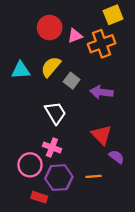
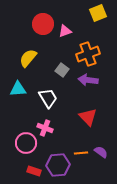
orange cross: (102, 44) -> (88, 54), moved
yellow semicircle: (51, 67) -> (28, 58), moved
cyan triangle: (21, 70) -> (18, 89), moved
purple semicircle: (117, 157) -> (101, 152), moved
purple hexagon: (59, 178) -> (58, 165), moved

